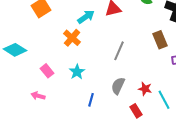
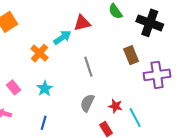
cyan arrow: (86, 17) -> (62, 37), moved
gray line: (119, 51) -> (88, 67), turned -42
blue line: (91, 100) -> (44, 123), moved

